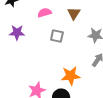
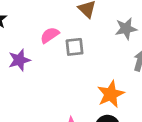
pink semicircle: (45, 13) -> (50, 35), moved

